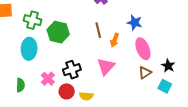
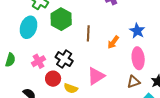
brown line: (98, 30) -> (88, 33), moved
pink triangle: (106, 66) -> (96, 76), moved
black cross: (72, 70) -> (64, 59), turned 36

